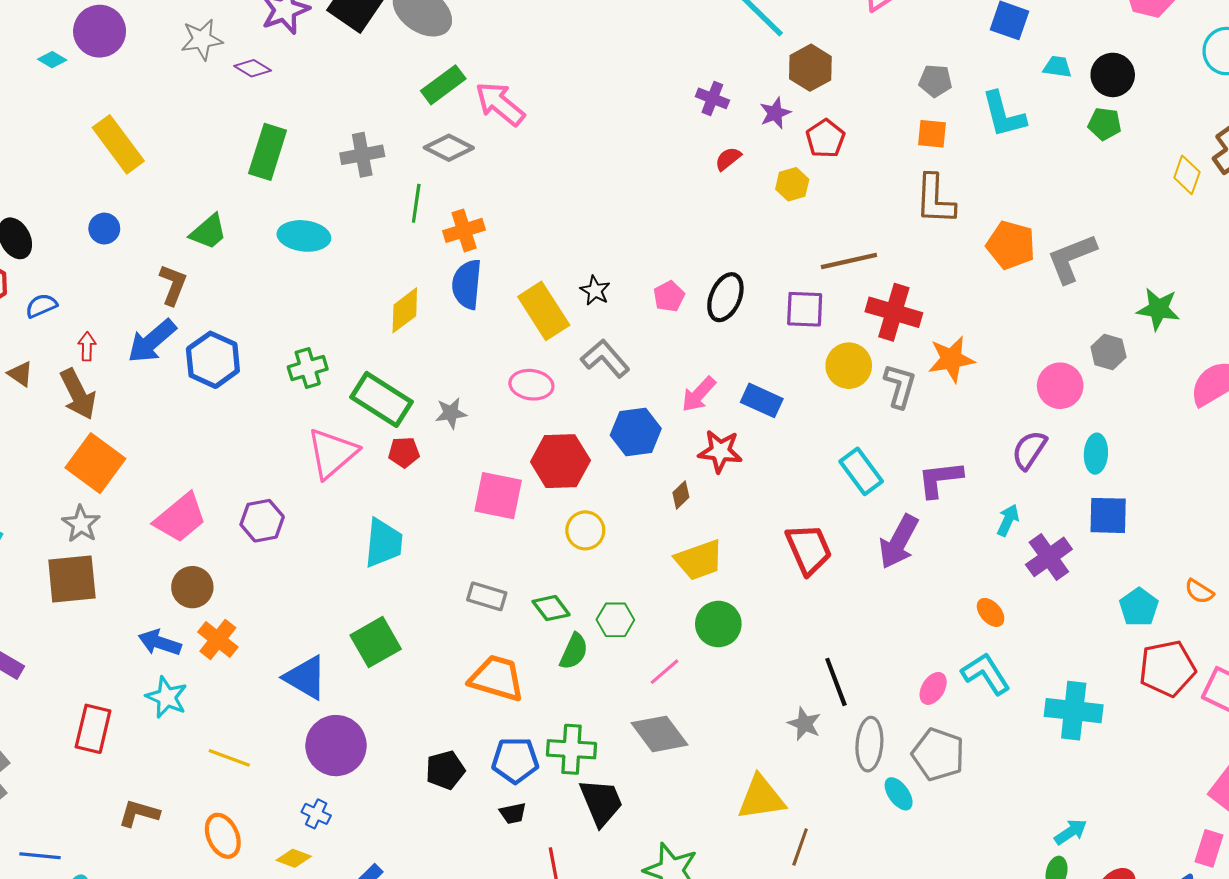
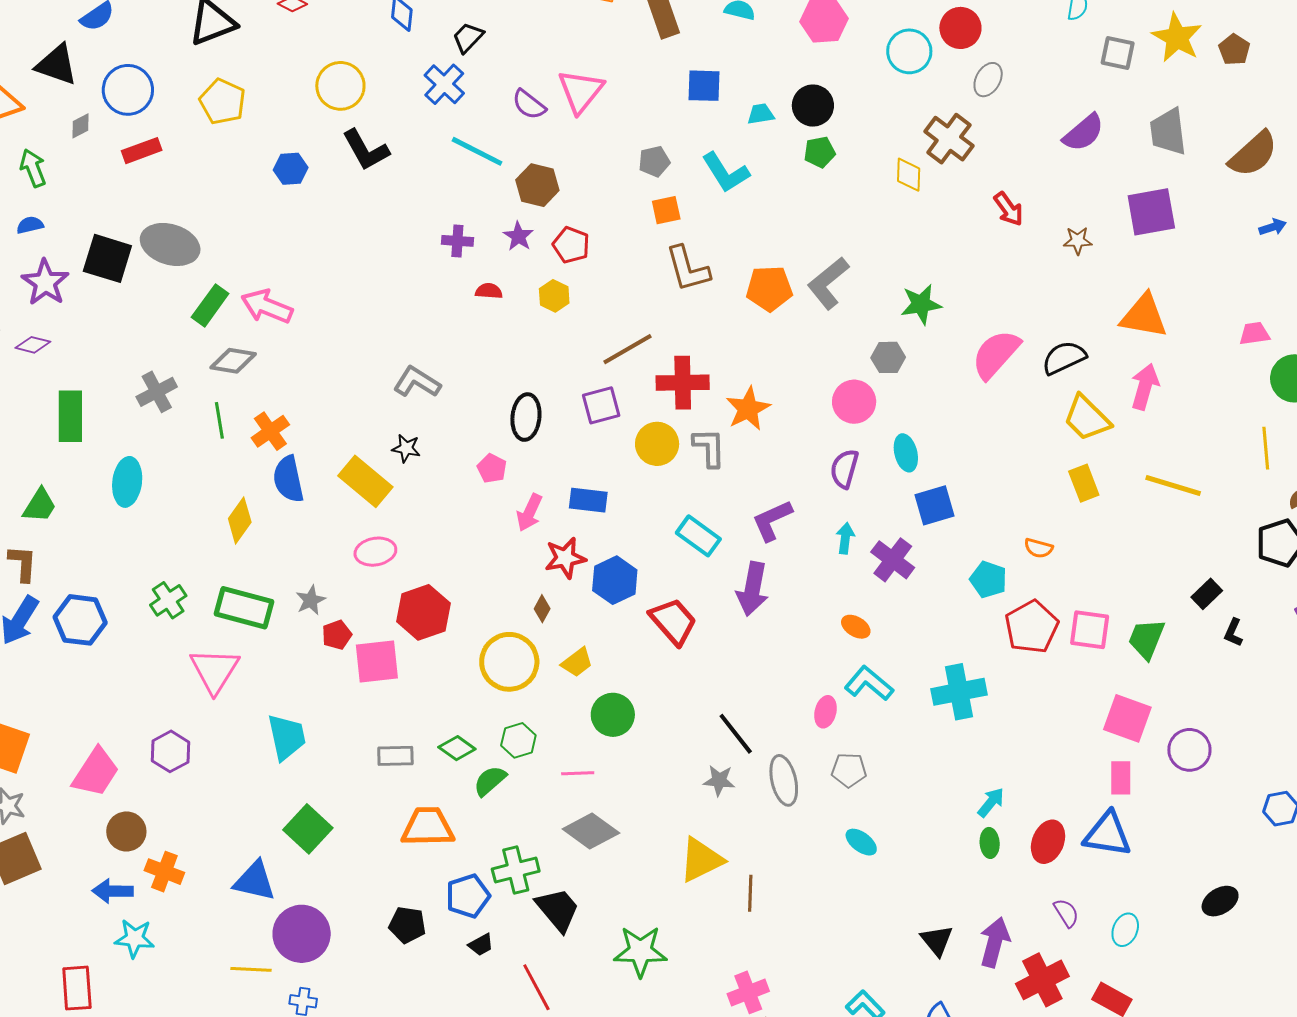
red semicircle: (728, 159) -> (489, 291), turned 60
cyan ellipse: (304, 236) -> (127, 482), turned -72
pink pentagon: (669, 296) -> (492, 468), moved
gray L-shape: (605, 358) -> (417, 382), moved
blue hexagon: (636, 432) -> (615, 580), moved
red pentagon: (404, 452) -> (337, 635), moved
yellow circle: (585, 530) -> (509, 662), moved, size x1.6
yellow trapezoid: (699, 560) -> (577, 662), size x0.7
green semicircle: (574, 651) -> (490, 781), turned -138
pink line: (664, 672) -> (578, 773), turned 56
gray pentagon: (938, 754) -> (849, 770), size x0.7
yellow line: (229, 758) -> (251, 969), moved
black pentagon: (445, 770) -> (407, 925), turned -30
cyan ellipse: (899, 794) -> (861, 842), moved

